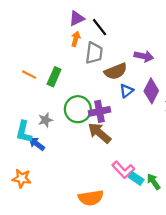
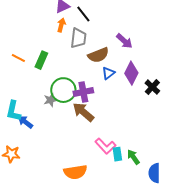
purple arrow: (144, 56) -> (124, 41), turned 30
gray star: (45, 120) -> (50, 100), moved
cyan rectangle: (136, 178) -> (117, 154), turned 48

